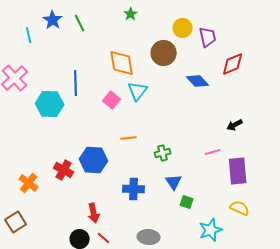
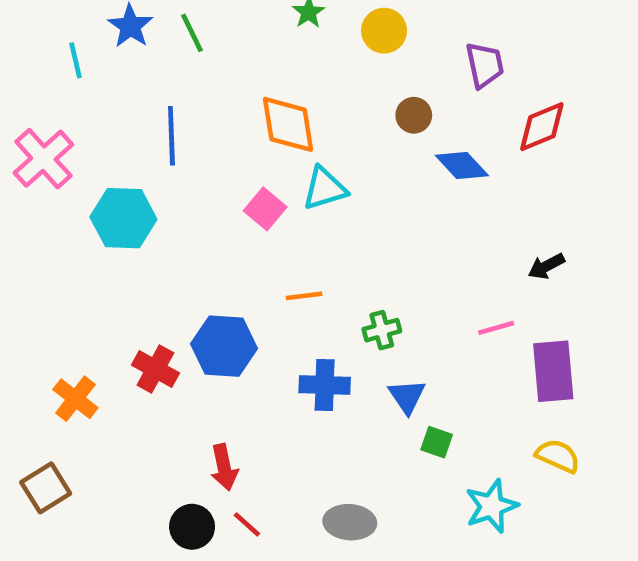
yellow circle: (183, 28) -> (384, 31), moved
brown circle: (164, 53) -> (414, 115), moved, size x0.6
blue line: (76, 83) -> (171, 136), moved
cyan triangle: (138, 91) -> (325, 188), turned 35
blue cross: (134, 189) -> (325, 385), moved

